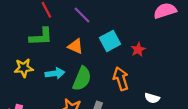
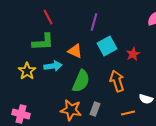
purple line: (82, 15) -> (94, 22), moved, turned 60
yellow star: (24, 68) -> (27, 71), turned -30
cyan arrow: (55, 73) -> (53, 66), moved

